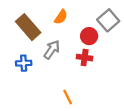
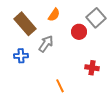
red cross: (85, 58) -> (92, 68), moved

